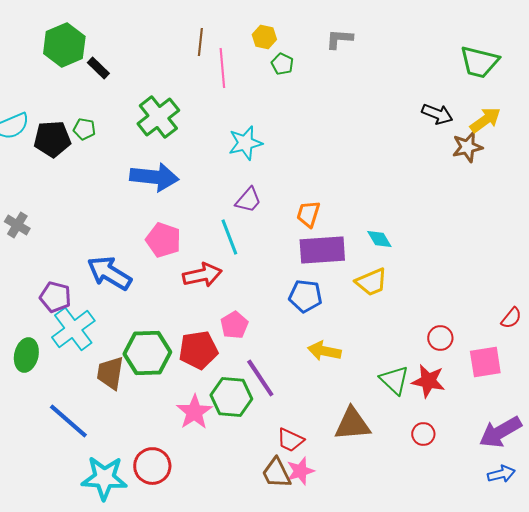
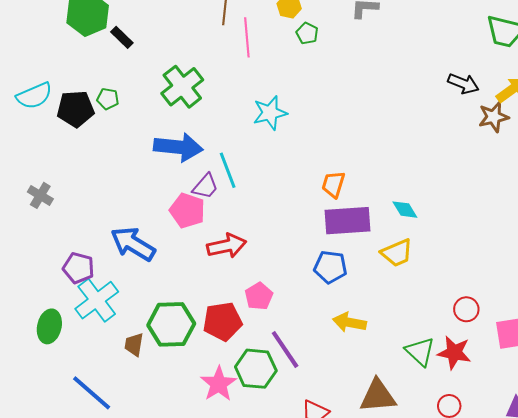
purple trapezoid: (248, 200) -> (205, 186), moved
cyan line: (229, 237) -> (228, 170), moved
brown trapezoid: (110, 373) -> (134, 345), size x0.7

